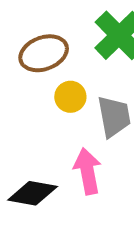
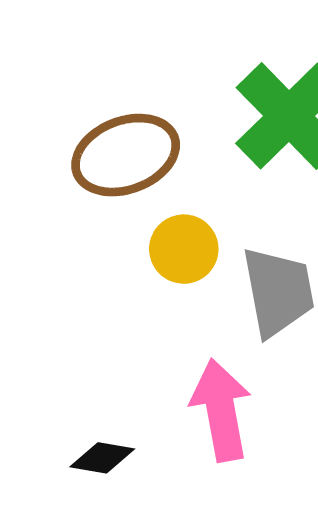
black diamond: (33, 193) -> (102, 458), size x0.6

